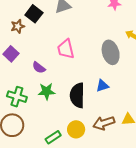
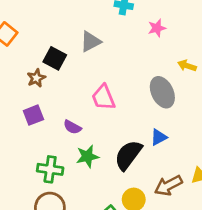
purple square: (11, 54) -> (33, 115), turned 35
black semicircle: (77, 95) -> (128, 155), turned 45

